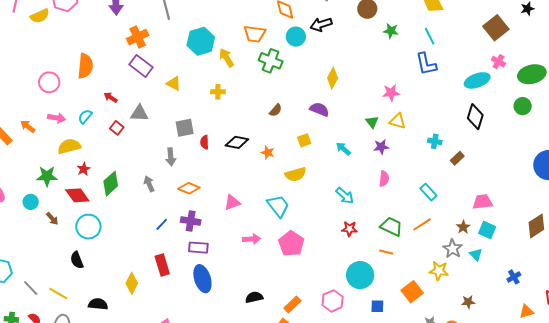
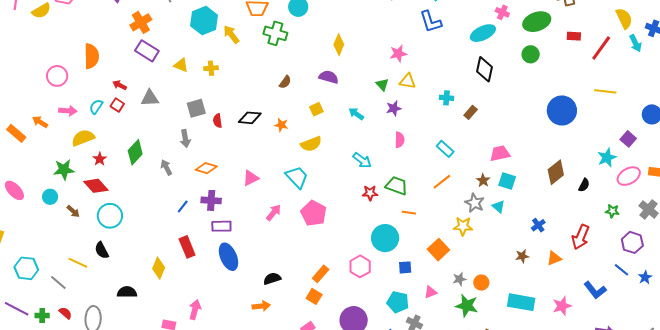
yellow cross: (218, 92) -> (211, 68), moved
red square: (117, 128) -> (117, 105), moved
green diamond: (111, 184) -> (135, 152), moved
green trapezoid: (391, 227) -> (397, 186), moved
pink arrow: (252, 239) -> (274, 213), turned -42
yellow line: (58, 294) -> (78, 263), moved
black semicircle: (254, 297) -> (272, 279), moved
brown star: (468, 302) -> (522, 256), moved

